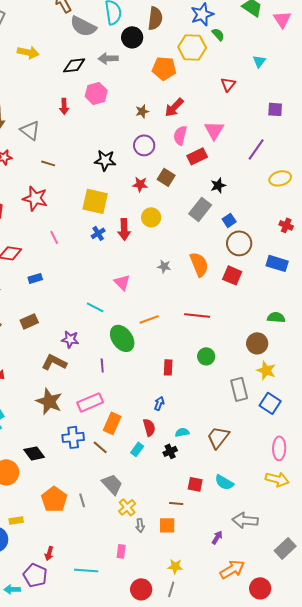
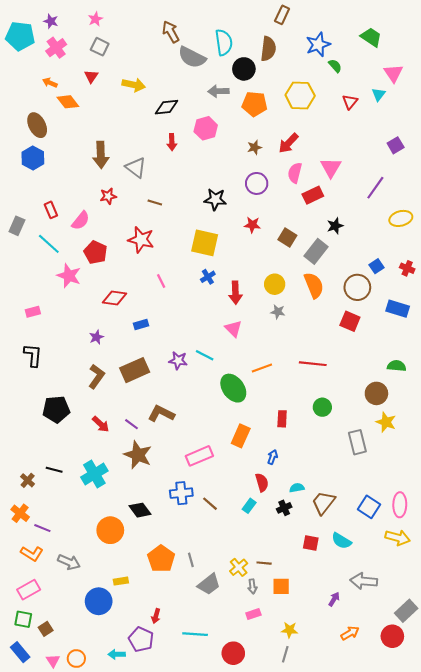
pink triangle: (282, 19) -> (393, 73), moved
yellow hexagon: (192, 47) -> (300, 95), moved
black diamond: (74, 65) -> (166, 107), moved
orange pentagon: (164, 68) -> (254, 104), moved
red triangle: (228, 84) -> (350, 102), moved
purple square: (275, 109) -> (396, 145), turned -35
brown square: (166, 177) -> (287, 238), moved
yellow circle: (151, 217) -> (275, 284), moved
blue square: (229, 220) -> (376, 266), moved
red arrow: (124, 229) -> (235, 293), moved
orange semicircle: (199, 264) -> (314, 285), moved
brown rectangle: (29, 321) -> (135, 370), size x1.5
purple star: (70, 339) -> (178, 361), moved
purple line: (102, 365) -> (131, 424), moved, turned -48
brown star: (49, 401) -> (138, 455), moved
blue square: (270, 403) -> (369, 507), moved
orange rectangle: (112, 423) -> (241, 436), moved
brown trapezoid: (218, 437) -> (323, 503), moved
gray trapezoid: (112, 484) -> (209, 584), moved, turned 95
brown line: (176, 503) -> (264, 563), moved
pink rectangle: (121, 551) -> (253, 614), moved, turned 64
orange arrow: (232, 569) -> (350, 633), size x0.7
red circle: (260, 588) -> (392, 636), moved
red circle: (141, 589) -> (233, 653), moved

